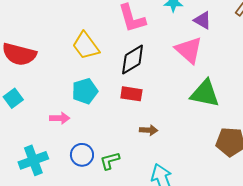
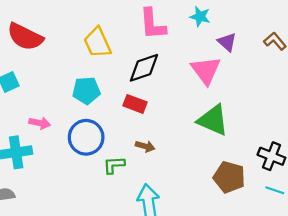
pink arrow: (60, 118) -> (40, 123), moved
blue circle: (82, 155) -> (86, 137), moved, size x1.4
green L-shape: (110, 161) -> (114, 165), moved

